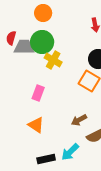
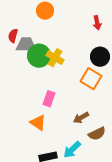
green circle: (42, 42) -> (39, 56), moved
pink rectangle: (38, 93) -> (49, 99), moved

